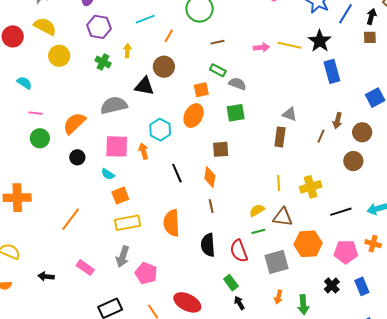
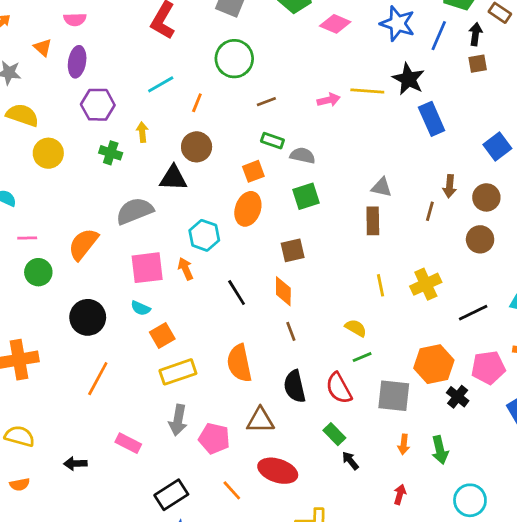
black circle: (77, 157) -> (88, 317), moved, size x1.6
yellow semicircle: (257, 210) -> (356, 328), turned 70
brown triangle: (283, 217) -> (260, 420), moved
gray square: (276, 262) -> (394, 396), turned 30
black cross: (332, 285) -> (458, 397), moved

